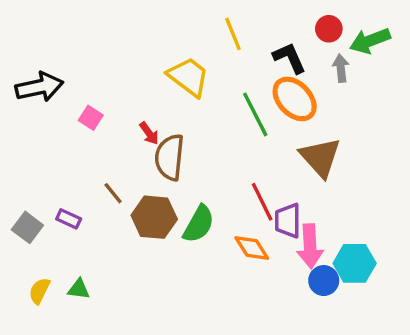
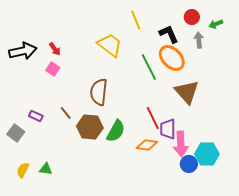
green arrow: (370, 41) -> (216, 24), size x0.6
red arrow: (149, 133) -> (55, 49), moved
purple rectangle: (69, 219) -> (36, 116), moved
orange diamond: (252, 248) -> (147, 145), turned -50

